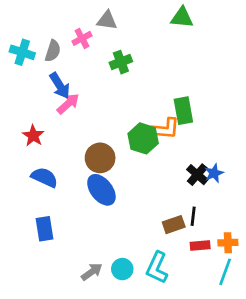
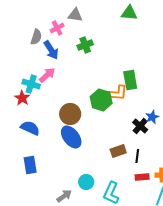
cyan cross: (22, 52) -> (31, 84), moved
blue arrow: (60, 86) -> (51, 50), moved
blue star: (214, 173) -> (152, 117), moved
brown rectangle: (174, 225) -> (118, 151), moved
cyan circle: (122, 269) -> (86, 182), moved

